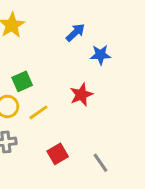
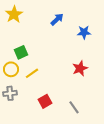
blue star: (101, 55) -> (84, 32), moved
red star: (81, 95) -> (80, 68), moved

